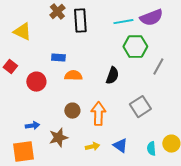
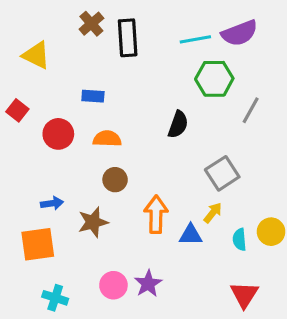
orange semicircle: (73, 76) -> (107, 139), moved
orange arrow: (98, 114) -> (156, 214), moved
blue triangle: (120, 146) -> (191, 235), turned -35
yellow arrow: (92, 147) -> (213, 213), moved, turned -40

